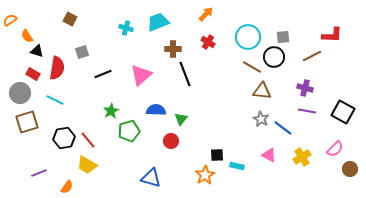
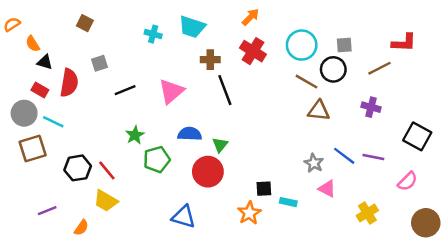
cyan trapezoid: (158, 22) -> (192, 27), turned -140
red cross: (208, 42) -> (253, 51), size x1.5
cyan line: (55, 100) -> (53, 122), moved
purple line: (307, 111) -> (373, 157), moved
gray star: (261, 119) -> (314, 163), moved
red circle: (171, 141) -> (208, 172), size x1.6
yellow cross: (302, 157) -> (367, 213), moved
brown circle: (350, 169) -> (426, 223), moved, size x1.5

